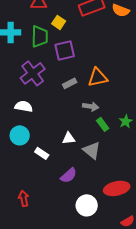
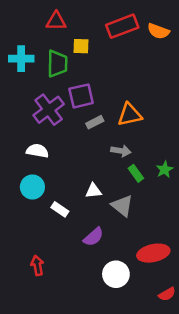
yellow square: (59, 22) -> (81, 46), turned -32
purple square: (65, 50) -> (81, 96), moved

